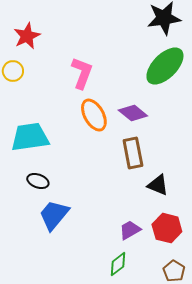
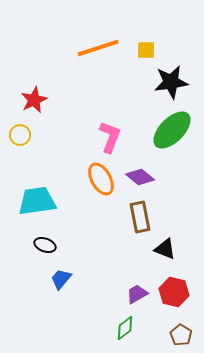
pink L-shape: (82, 73) -> (110, 137), moved
blue trapezoid: (54, 215) -> (61, 279), size x0.7

